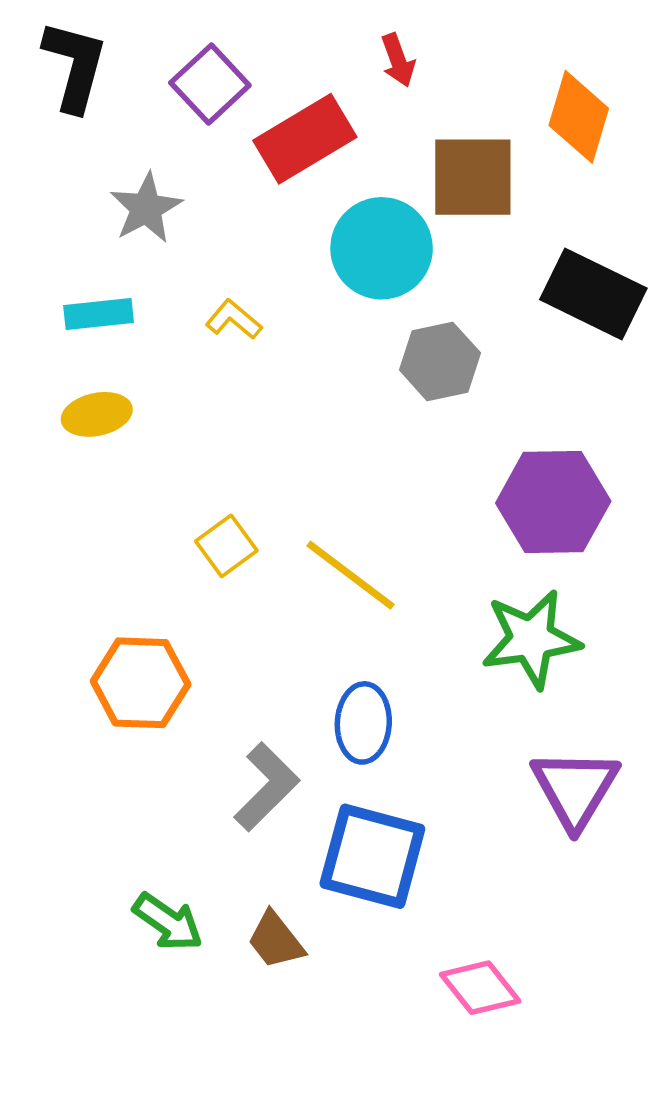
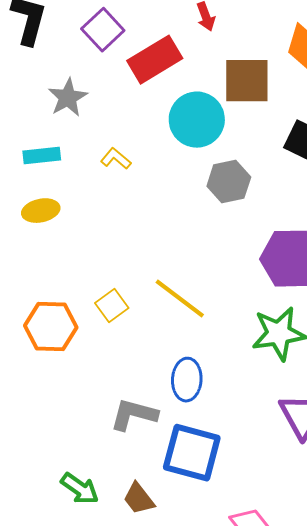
yellow square: (226, 546) -> (112, 306), moved
orange hexagon: (141, 683) -> (51, 327), moved
gray L-shape: (267, 787) -> (134, 415), turned -120

